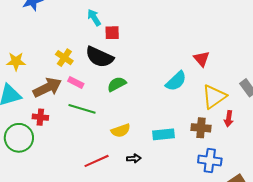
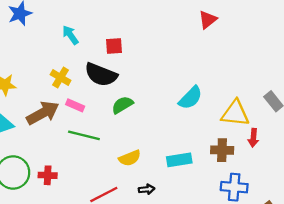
cyan arrow: (94, 18) -> (70, 35), moved
red triangle: (202, 59) -> (208, 20), moved, turned 36
yellow triangle: (214, 97) -> (235, 113), turned 44
red cross: (40, 117) -> (48, 175), moved

